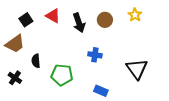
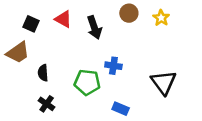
black square: (26, 20) -> (31, 24), turned -32
brown circle: (105, 20) -> (129, 13), moved
green pentagon: (62, 75) -> (87, 82), moved
black cross: (15, 78) -> (47, 104), moved

